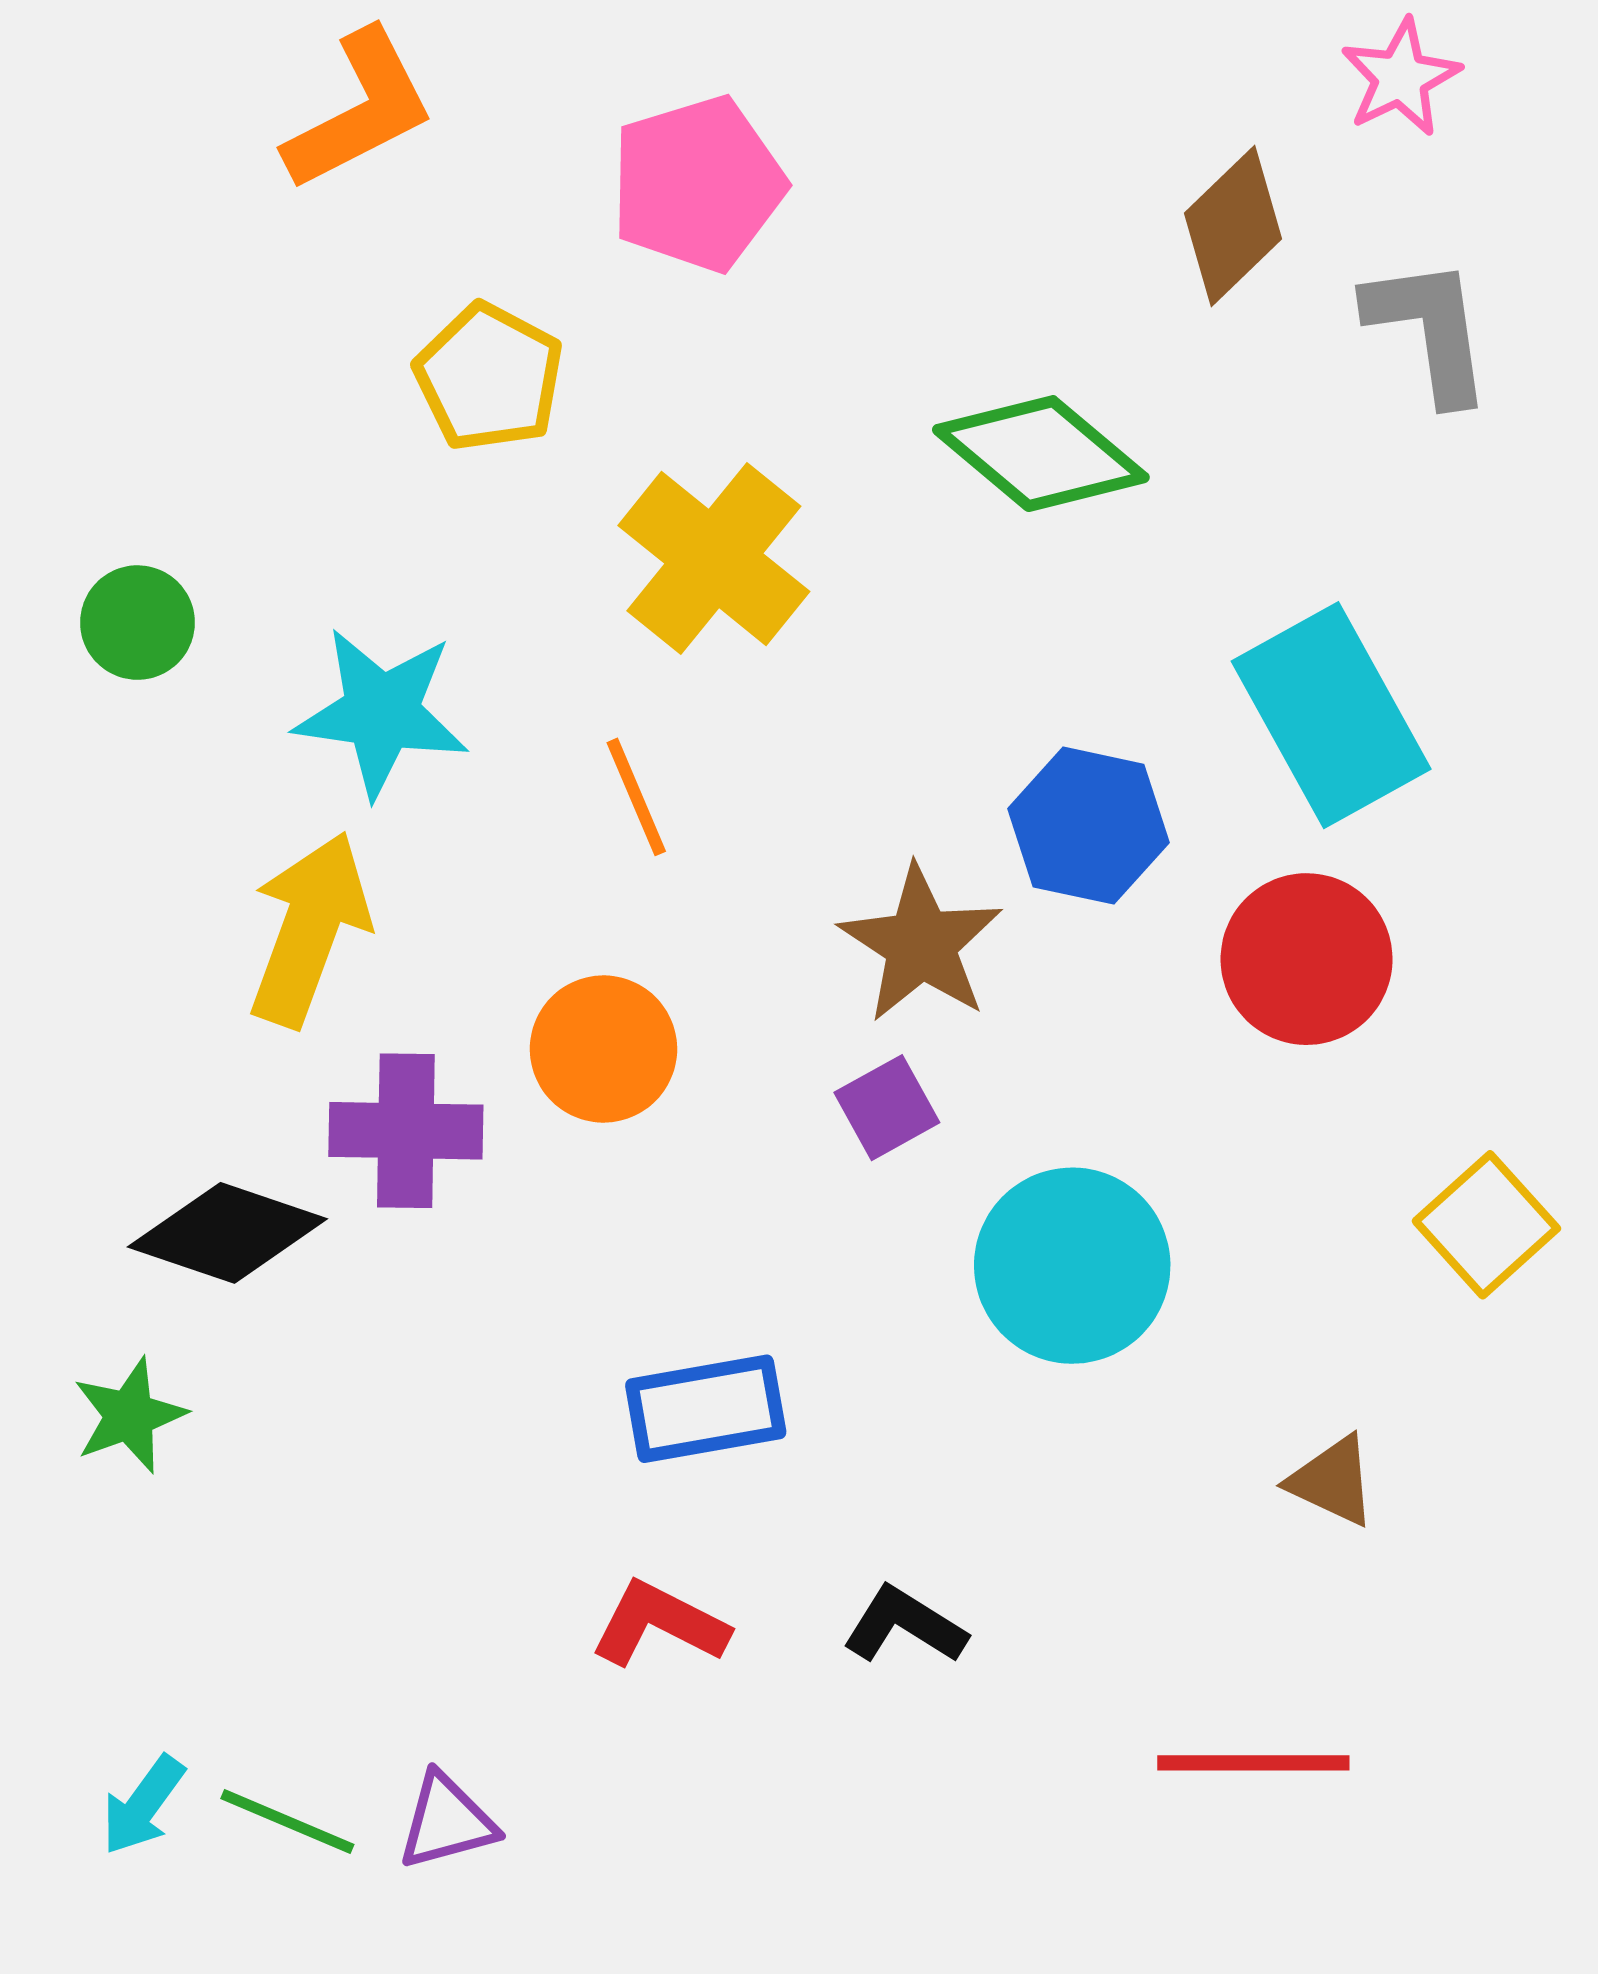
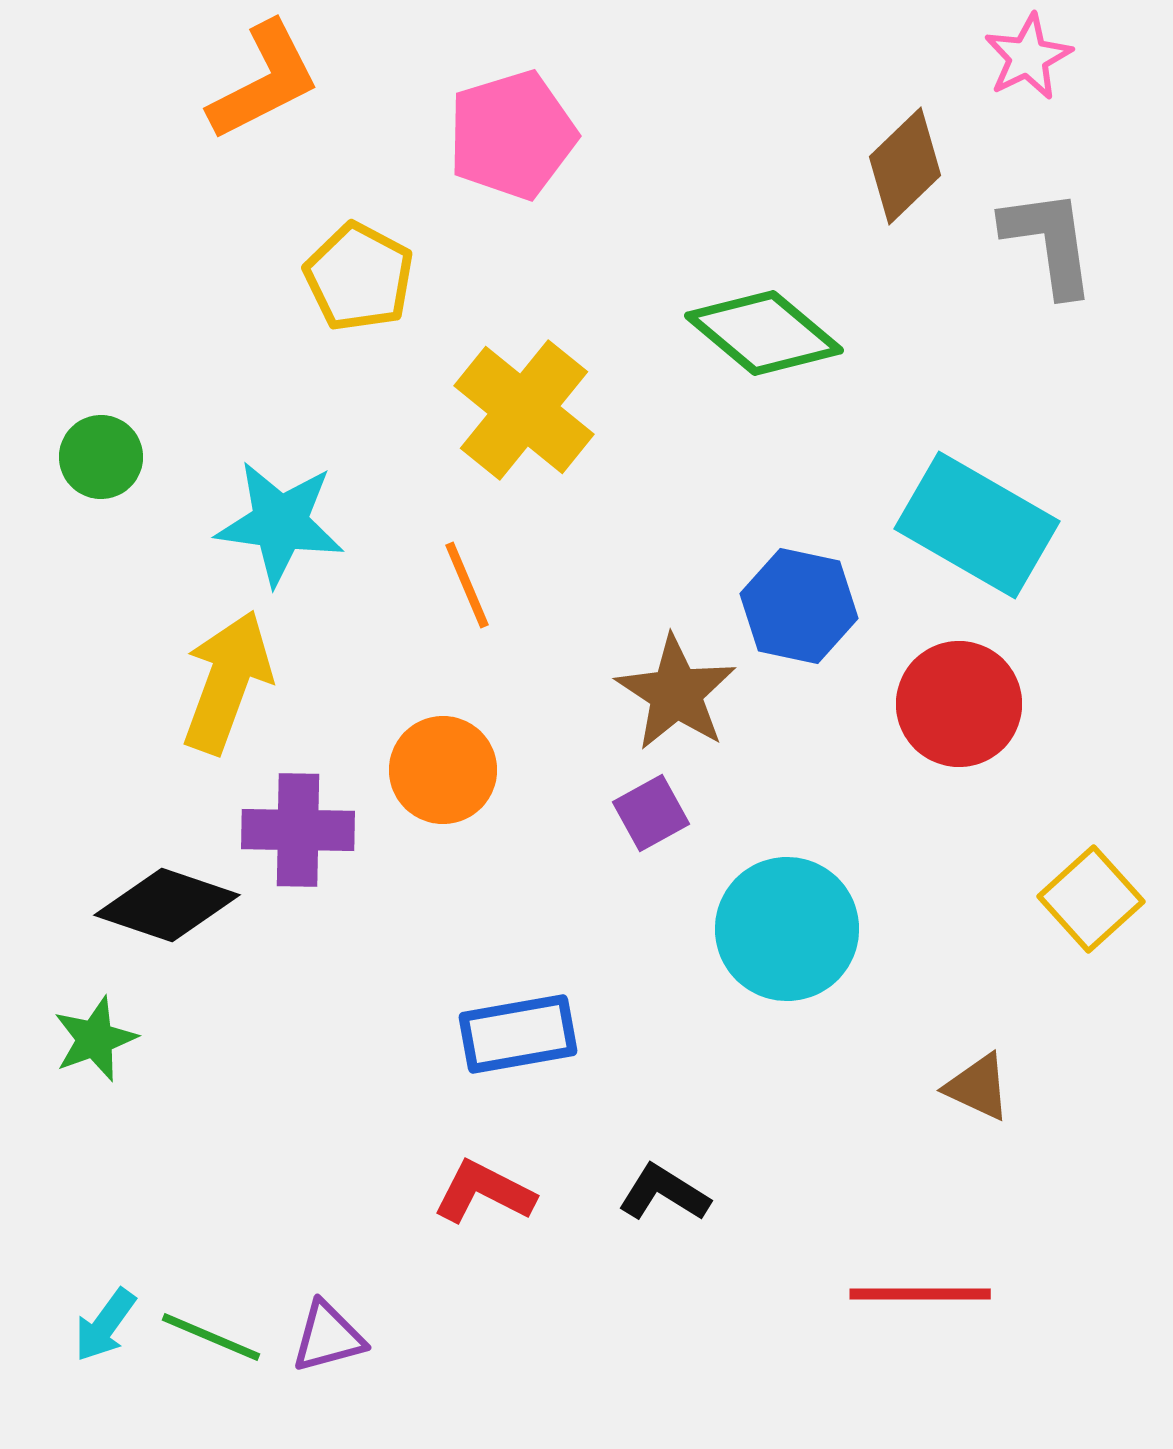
cyan rectangle: (1331, 715) -> (977, 525), turned -31

